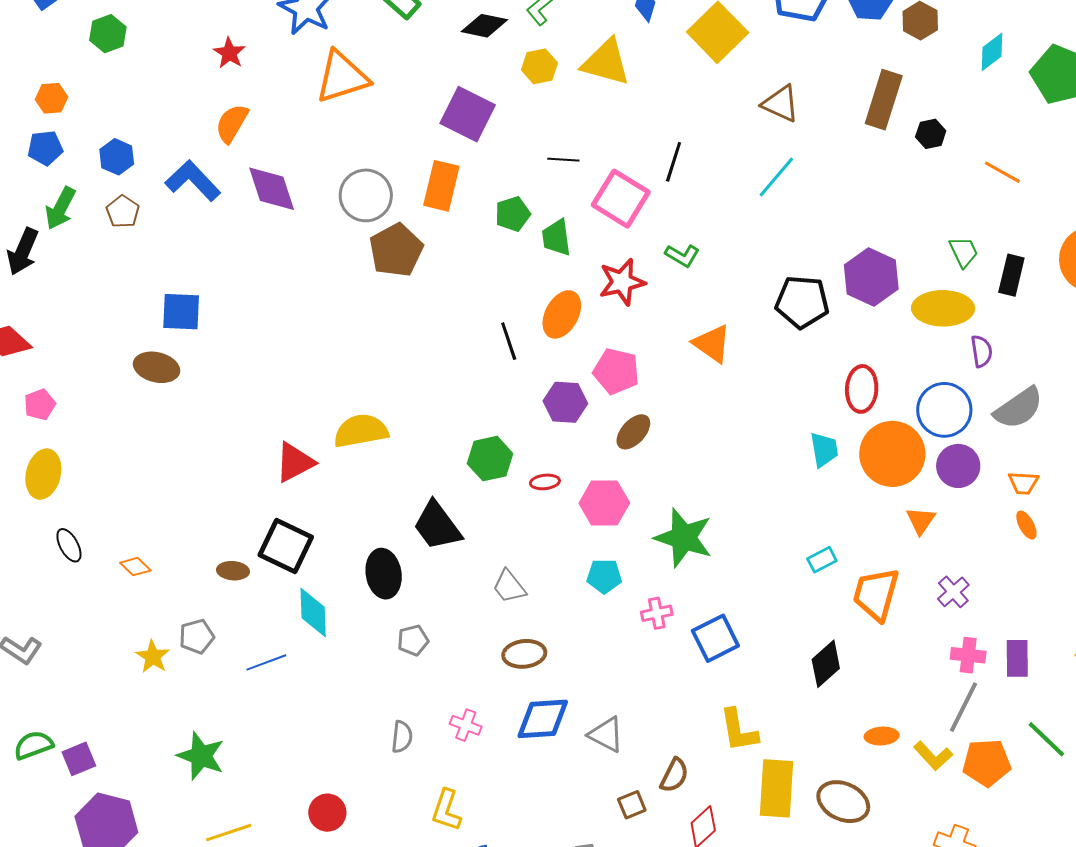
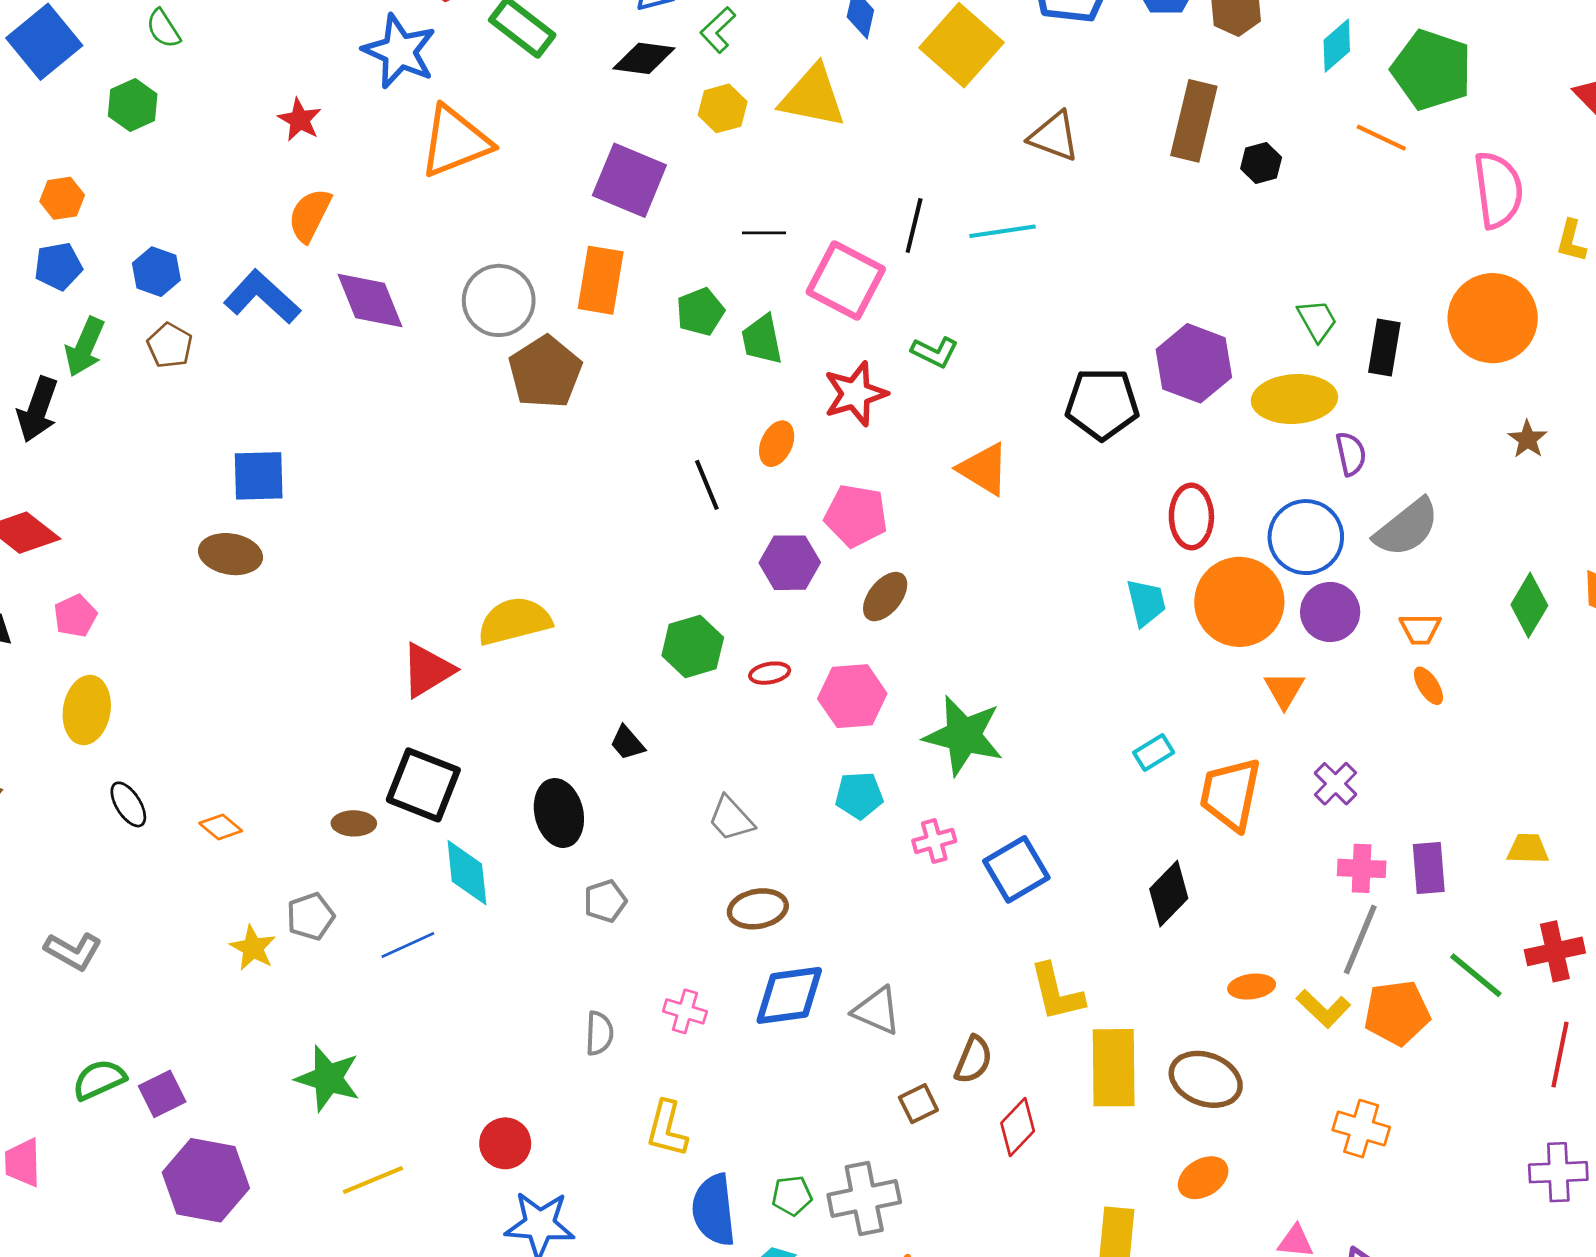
orange line: (1002, 172) -> (1381, 138), moved
cyan line: (776, 177) -> (1002, 231), moved, turned 45
orange ellipse: (562, 314) -> (777, 444), size x0.7
black trapezoid: (437, 526) -> (627, 743), size x0.5

